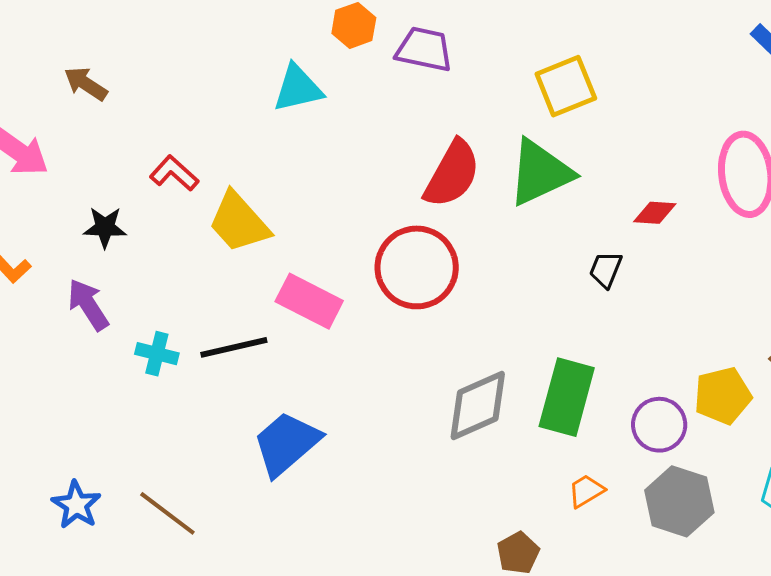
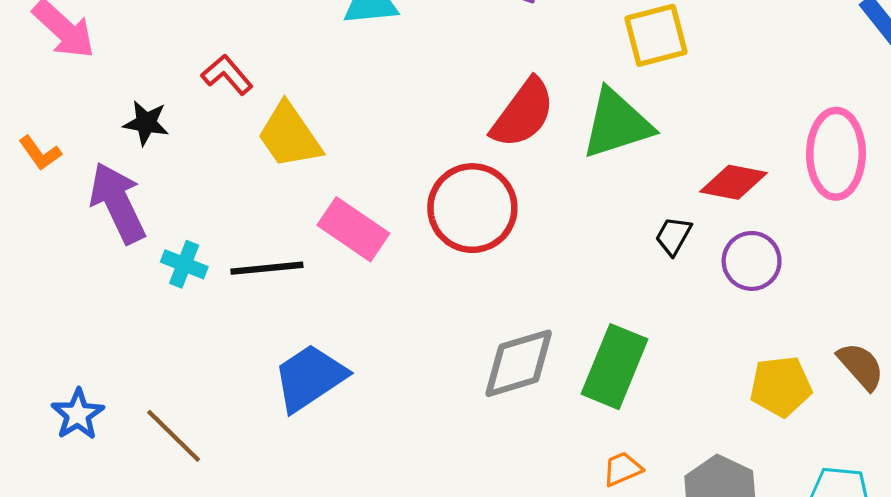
red diamond: (655, 213) -> (733, 182), size x1.4
purple arrow: (88, 305) -> (118, 203), size x1.4
purple circle: (659, 425) -> (752, 261), moved

